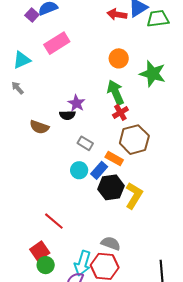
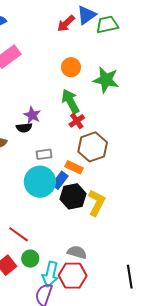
red arrow: (117, 14) -> (66, 23), turned -48
gray rectangle: (85, 143) -> (44, 154), turned -35
cyan circle: (79, 170) -> (40, 182), size x1.8
green circle: (46, 265) -> (30, 259), moved

